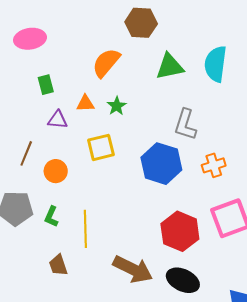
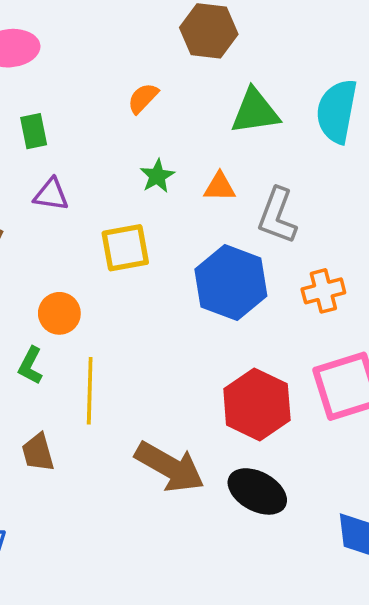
orange semicircle: (106, 63) -> (143, 98), size x0.6
orange triangle: (85, 103) -> (220, 187), moved
orange circle: (56, 171) -> (59, 313), moved

